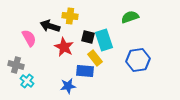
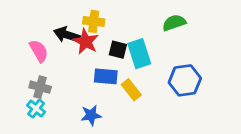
red star: (64, 47) -> (86, 42), moved
yellow rectangle: (95, 58) -> (131, 90), moved
gray cross: (16, 65) -> (40, 87), moved
blue rectangle: (85, 71) -> (106, 76), moved

